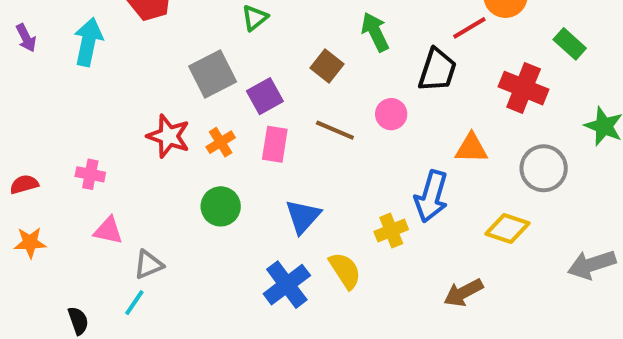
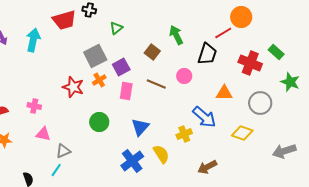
green rectangle: (570, 44) -> (276, 52), moved
orange cross: (221, 142) -> (99, 80), moved
blue arrow: (431, 196) -> (204, 117), turned -65
brown arrow: (463, 293) -> (207, 167), moved

